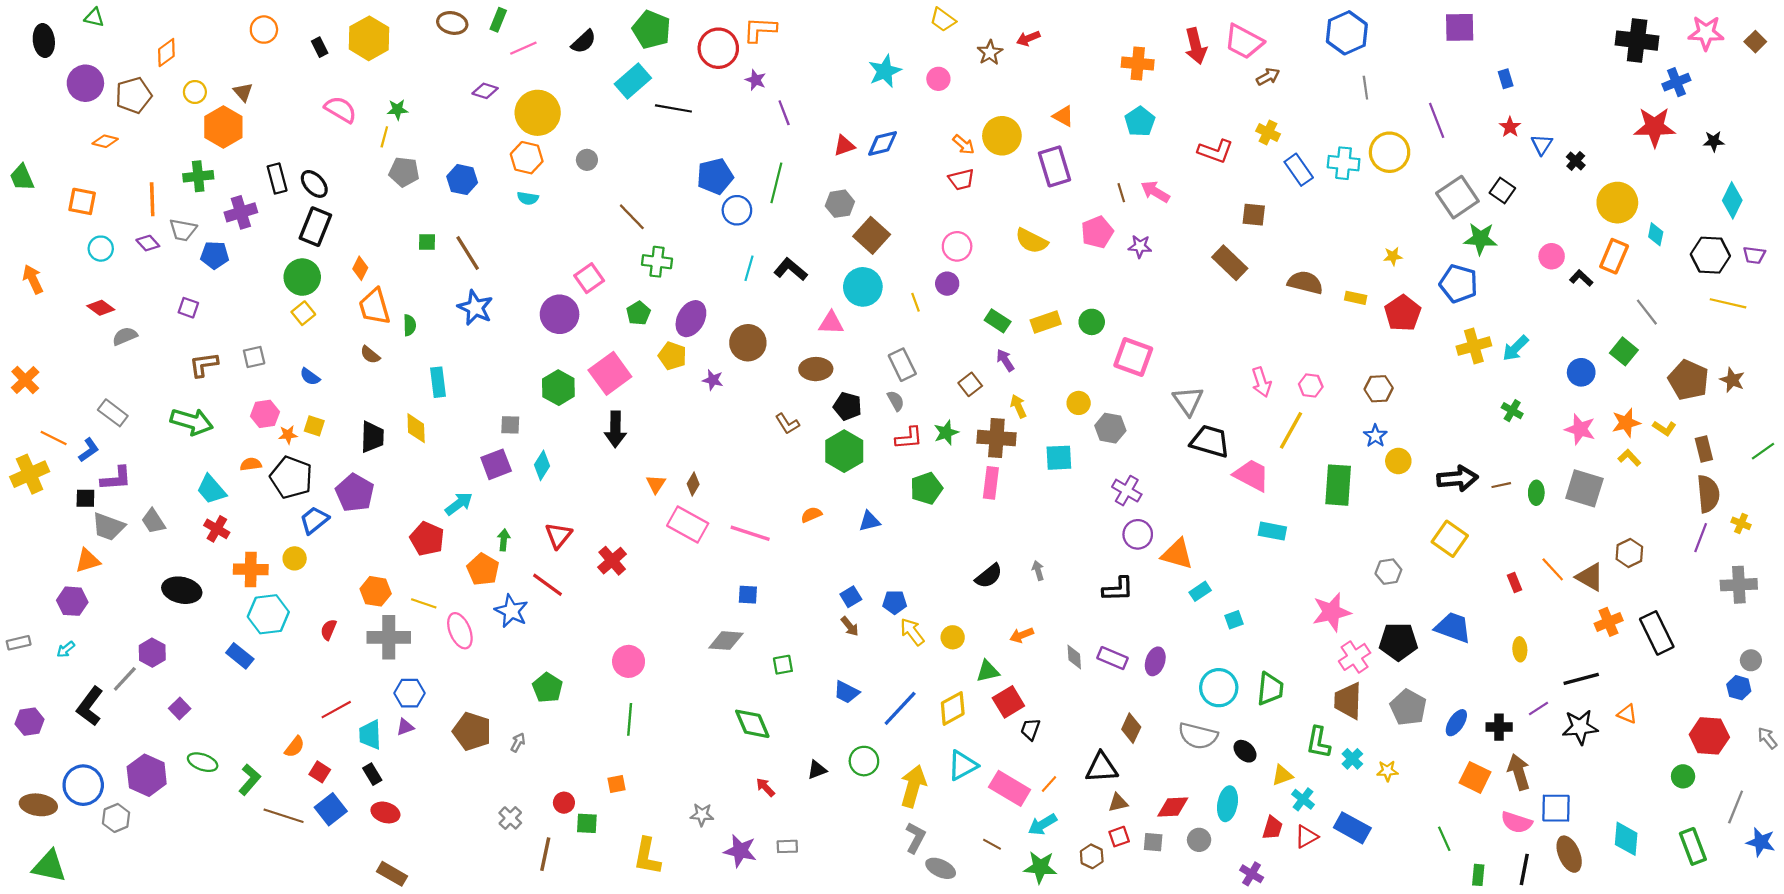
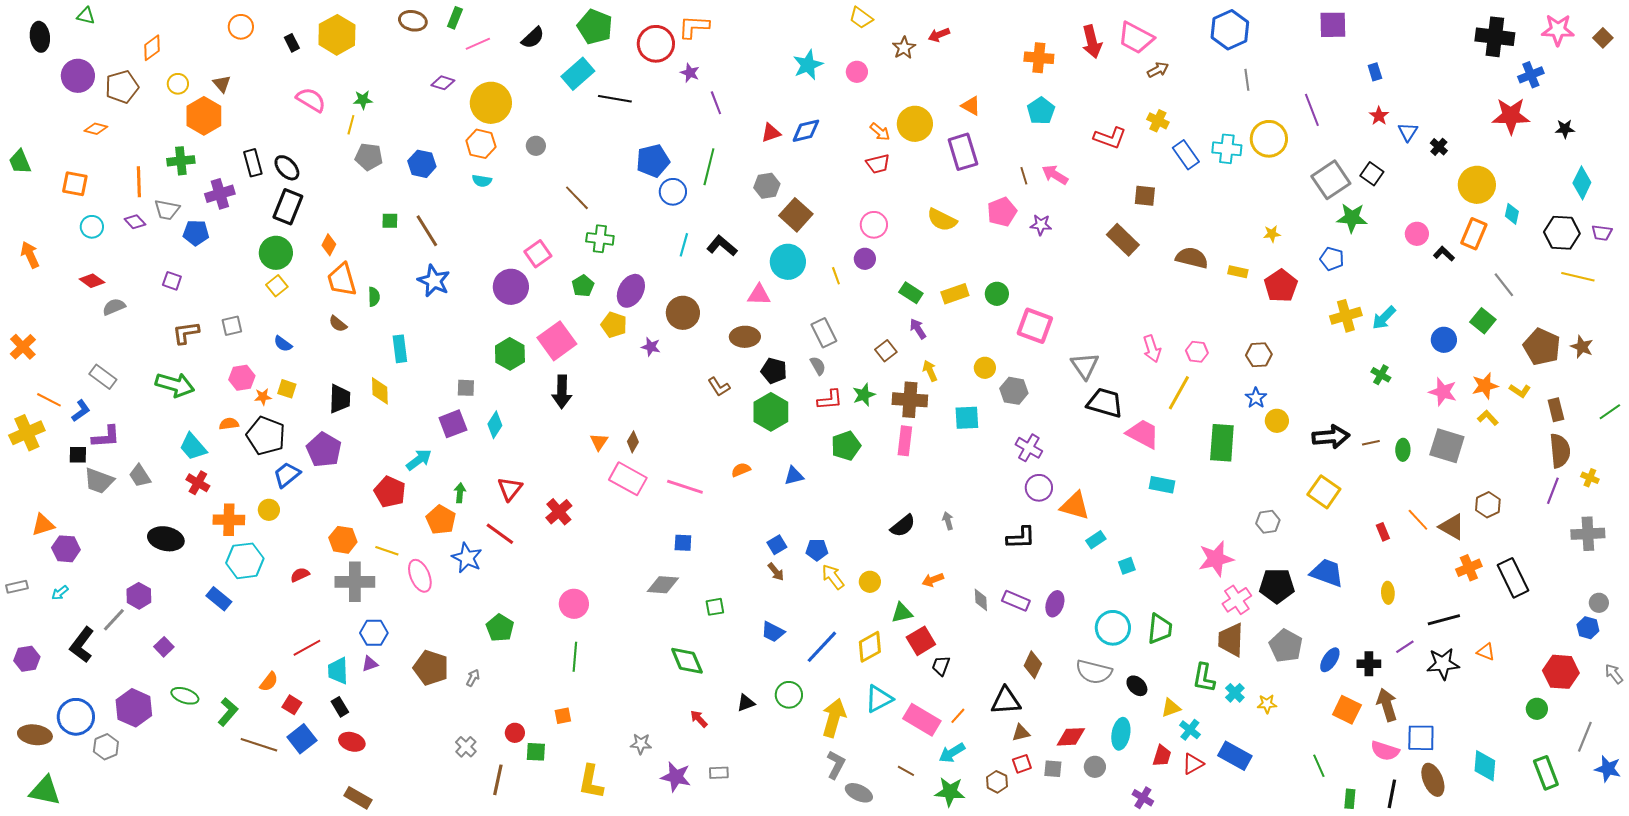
blue pentagon: (1459, 284) -> (1332, 259), size x0.7
orange triangle: (88, 561) -> (43, 525), moved
red semicircle: (329, 630) -> (300, 575), turned 42

